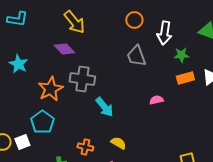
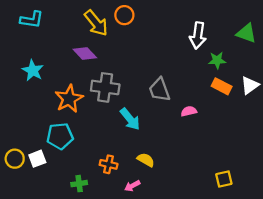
orange circle: (134, 20) -> (124, 15), moved
gray trapezoid: (136, 56) -> (159, 90), moved
orange rectangle: (185, 78) -> (222, 86), turned 42
cyan pentagon: (42, 122) -> (60, 136), turned 30

